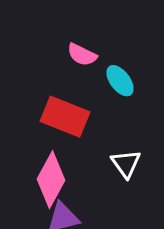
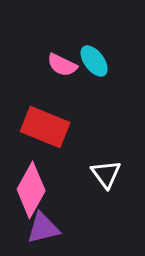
cyan ellipse: (120, 81) -> (94, 61), moved

